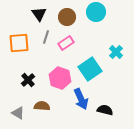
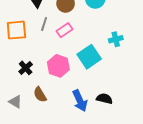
cyan cross: (116, 52) -> (116, 39), turned 32
blue arrow: (81, 99) -> (80, 101), moved
brown semicircle: (42, 106) -> (40, 95), turned -126

